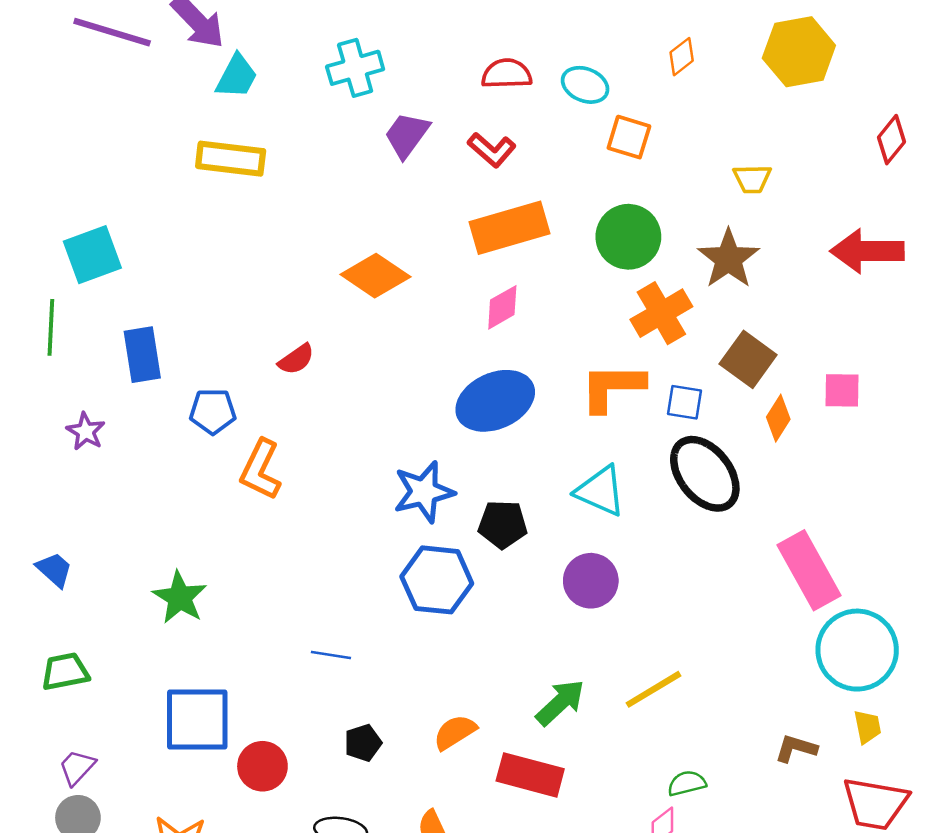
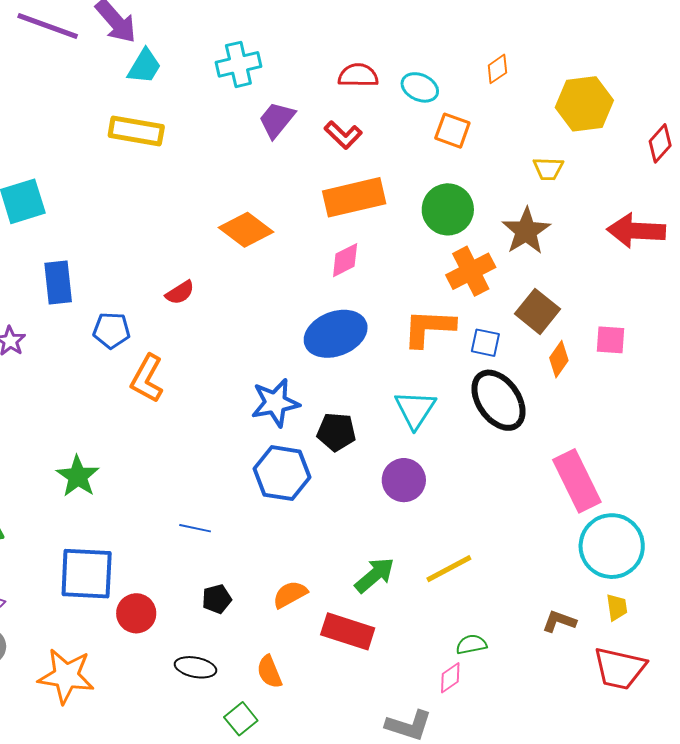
yellow hexagon: (799, 52) -> (584, 104), moved
cyan triangle: (600, 491) -> (415, 409), turned 36

